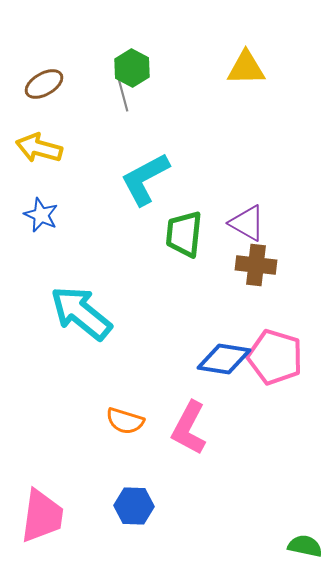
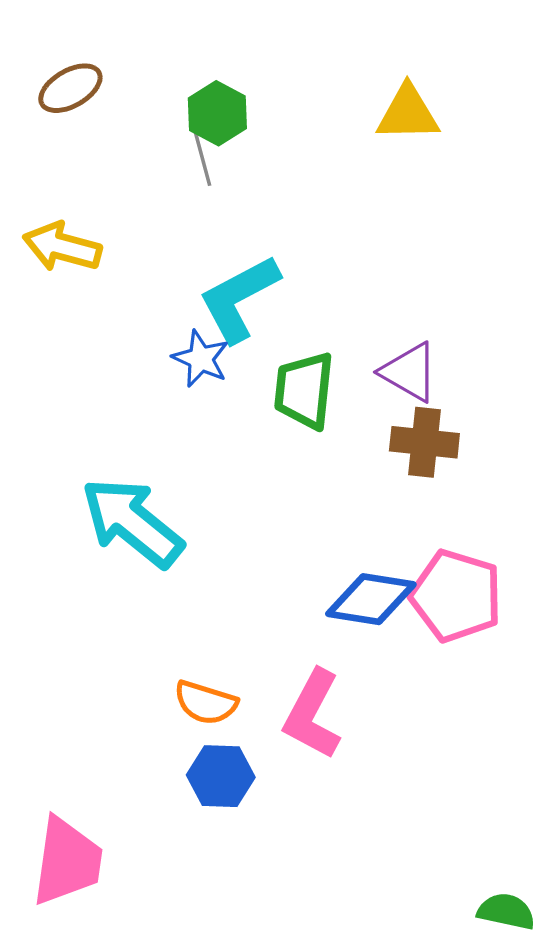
brown ellipse: (44, 84) -> (70, 88), moved
blue star: (41, 215) -> (201, 359), moved
blue hexagon: (134, 506) -> (221, 776), moved

